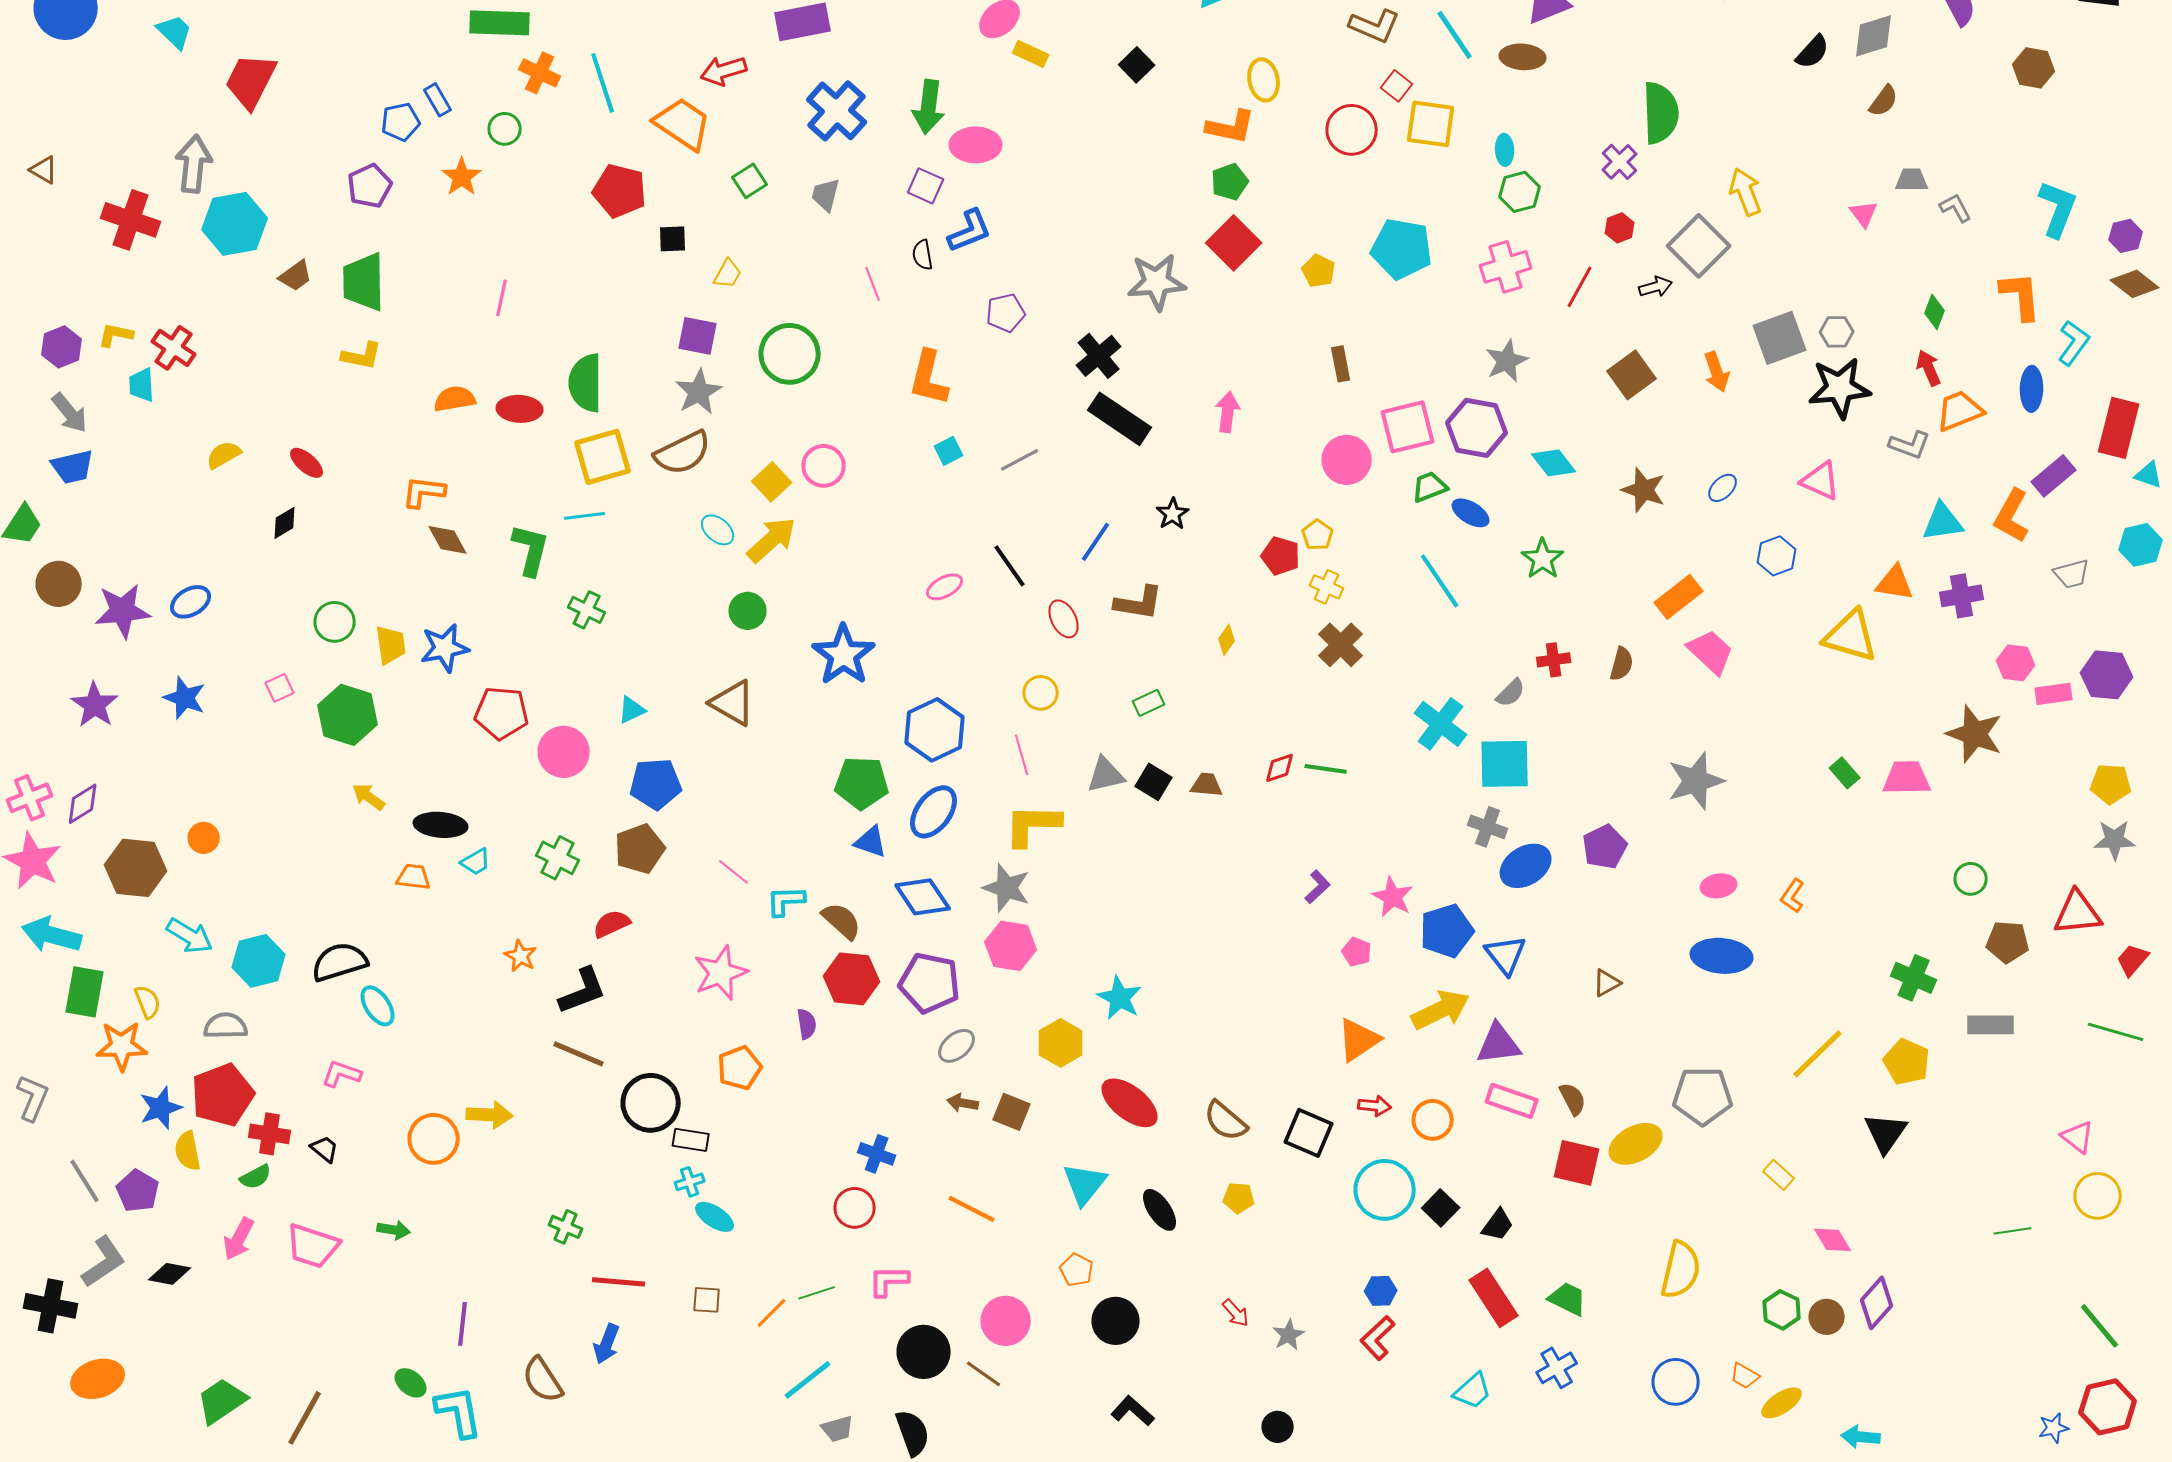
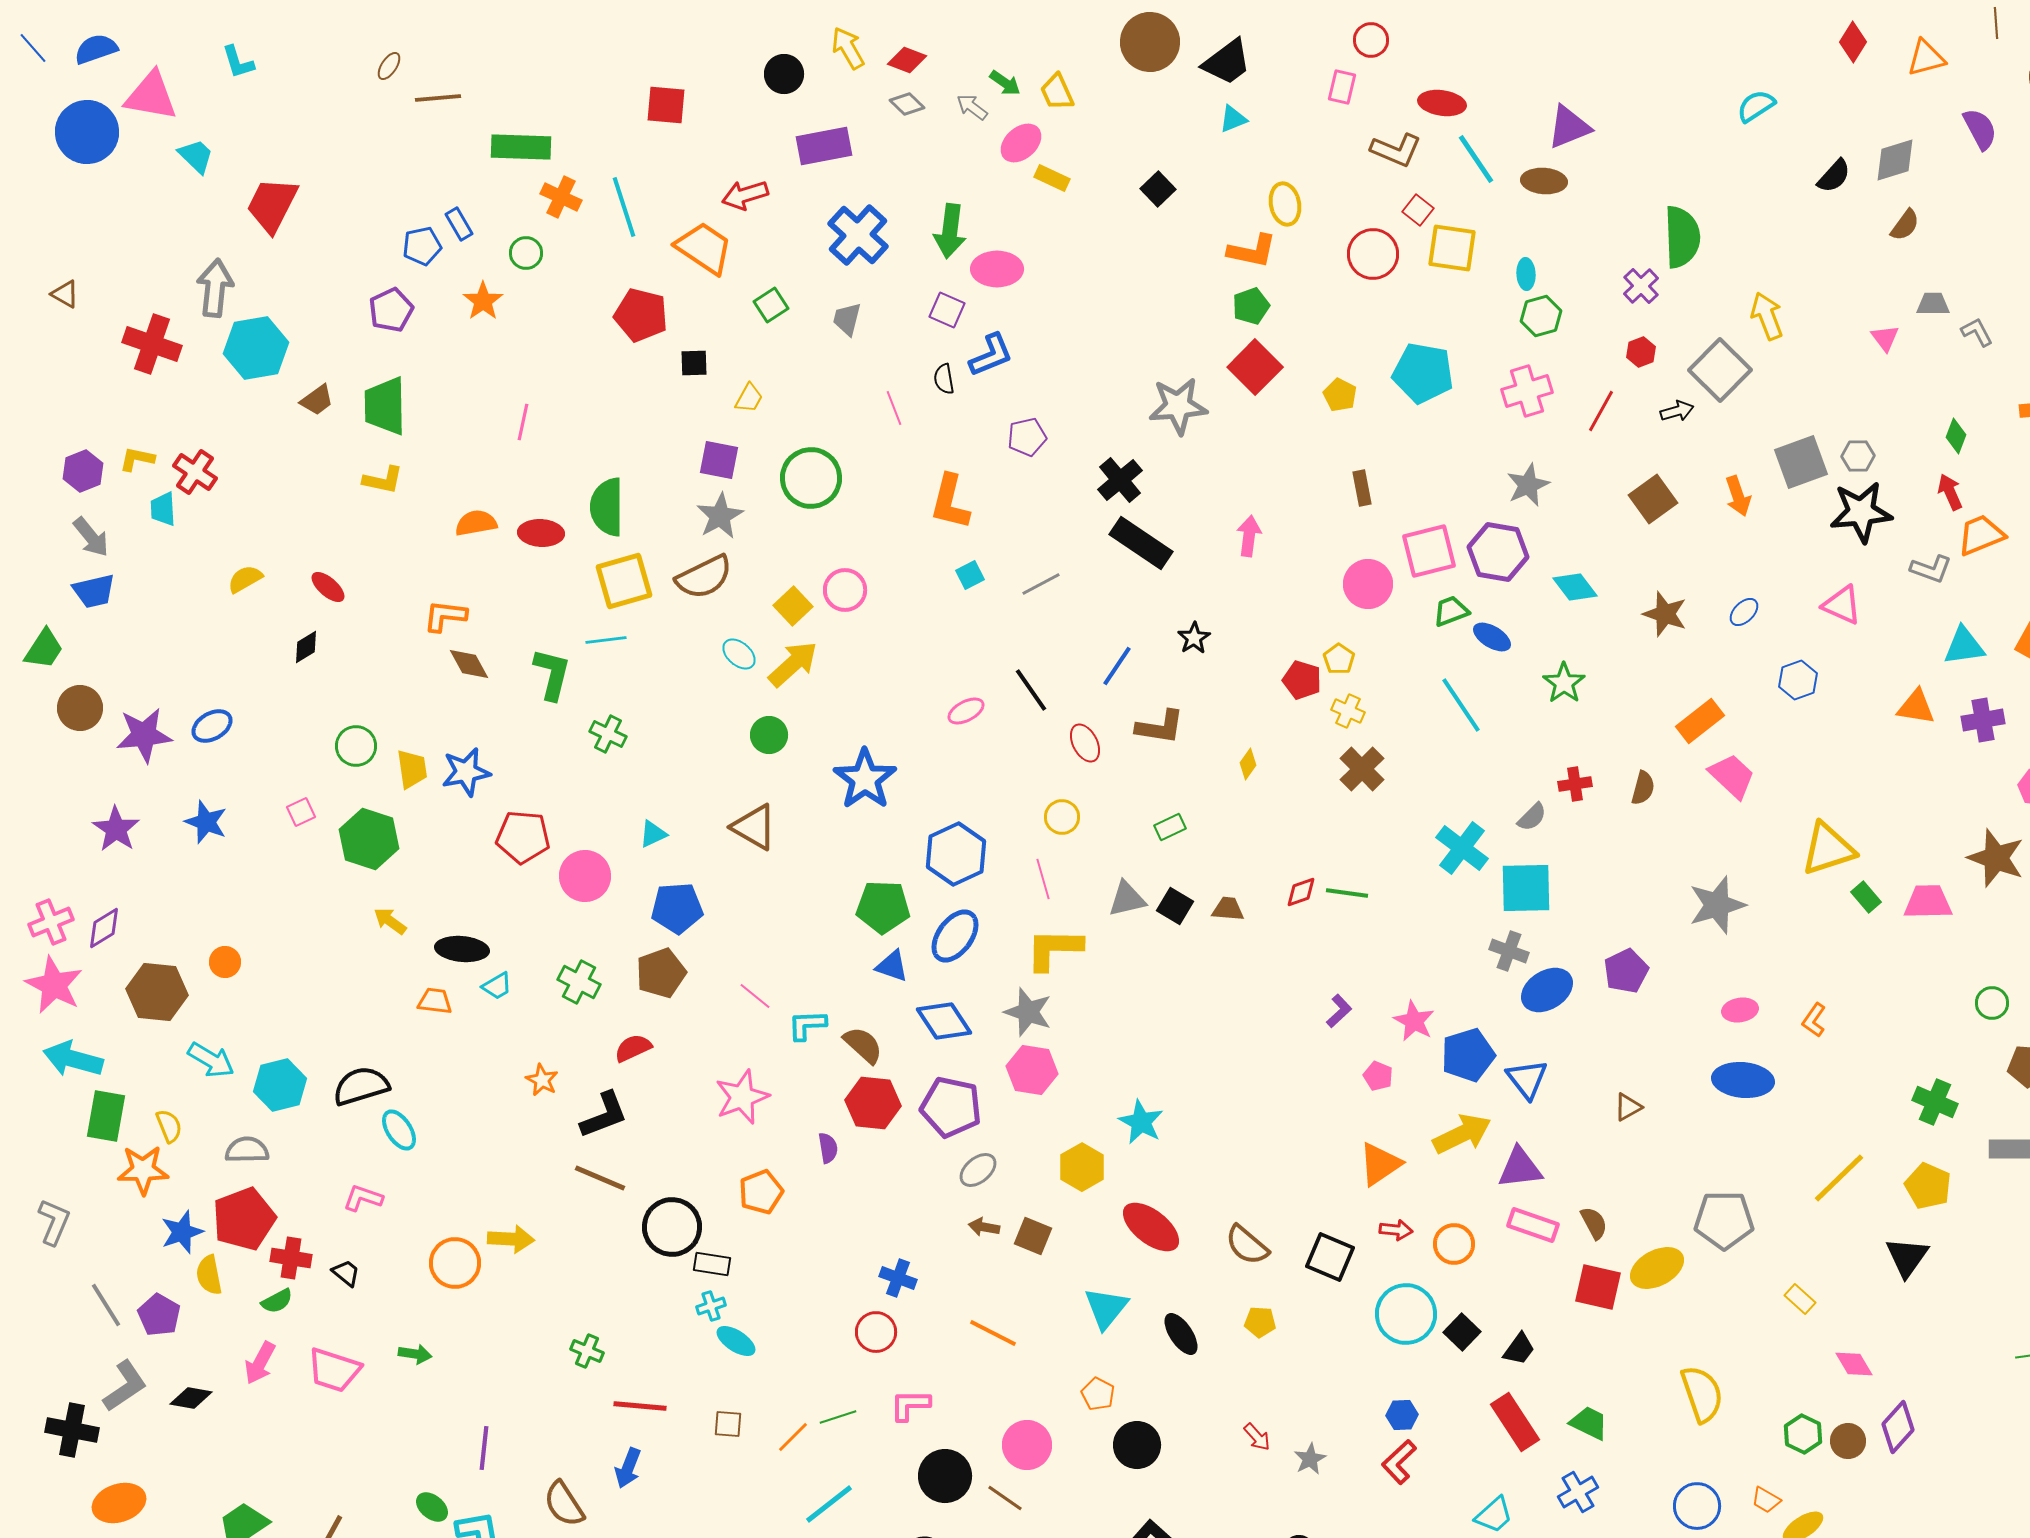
yellow triangle: (1851, 636) -> (1828, 849), moved, turned -34
yellow semicircle: (1681, 1270) -> (1702, 1394), turned -32

